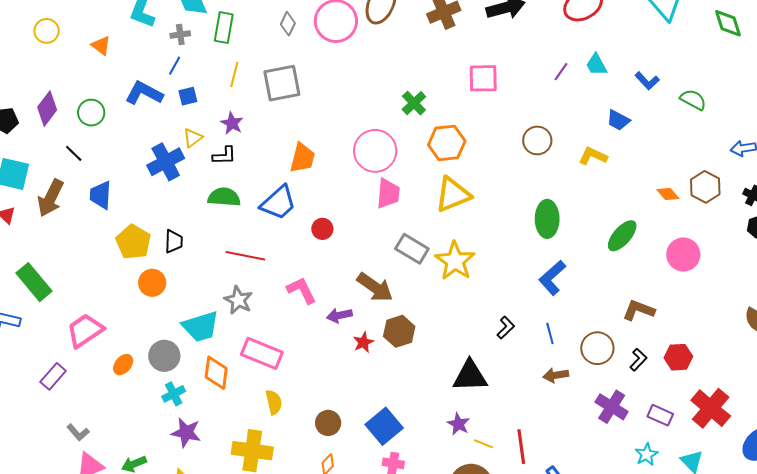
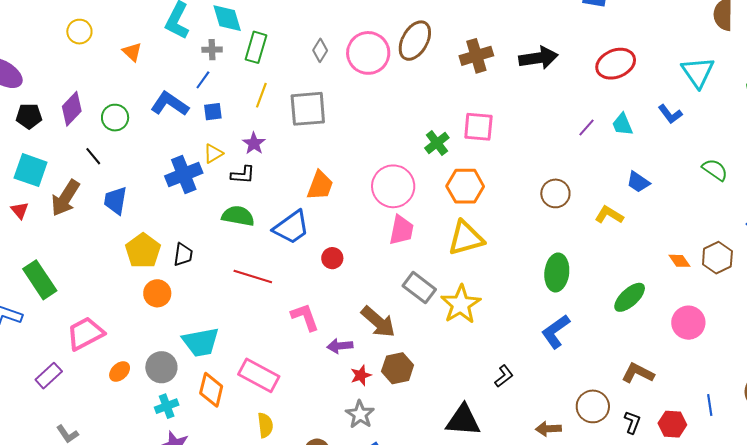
pink square: (483, 78) -> (478, 127), moved
blue L-shape: (647, 81) -> (670, 114), moved
gray star: (238, 300) -> (360, 414), moved
blue line: (550, 334) -> (710, 405), moved
black L-shape: (638, 360) -> (632, 422), turned -30

